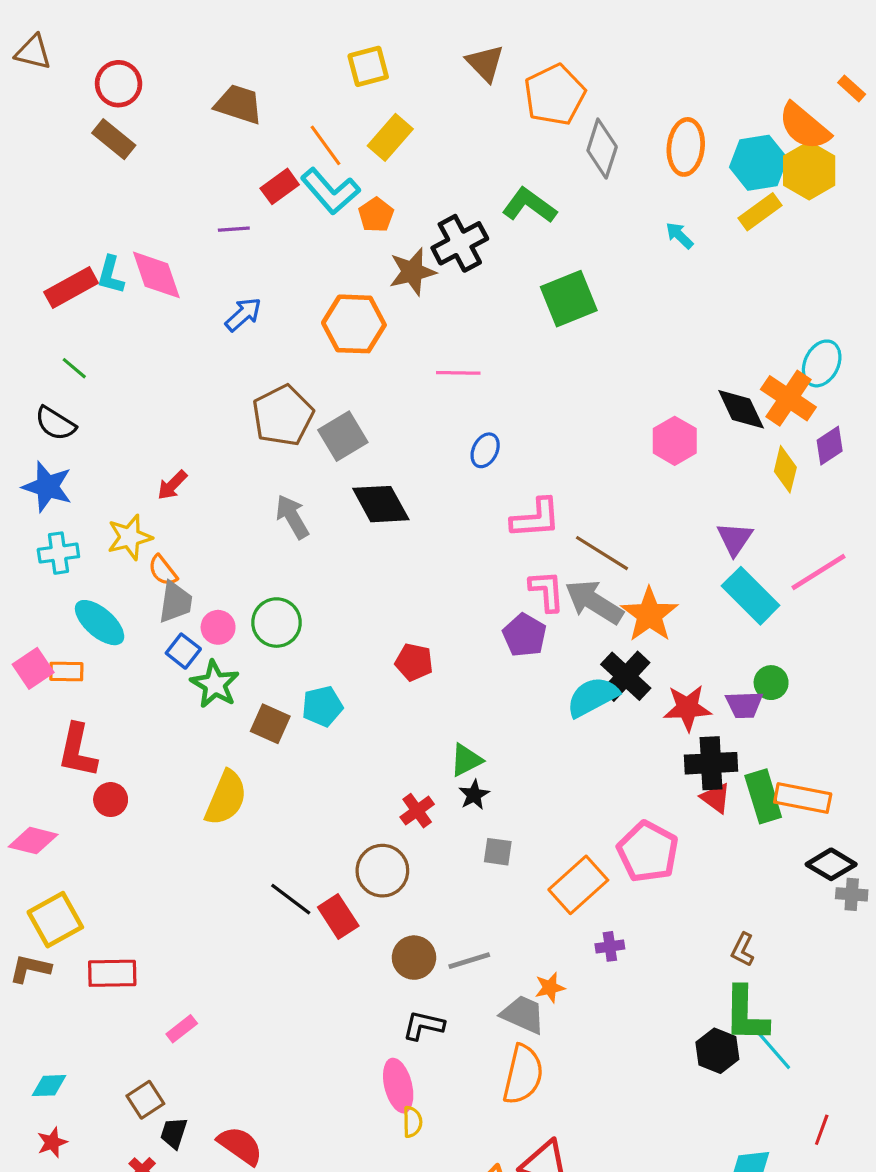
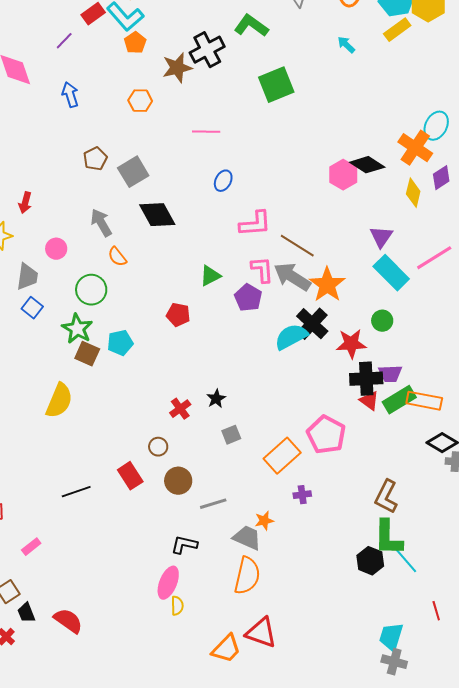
orange pentagon: (376, 215) -> (135, 43), moved
purple line: (234, 229) -> (64, 41), turned -42
blue arrow: (243, 314) -> (70, 95), turned -65
orange hexagon: (354, 324) -> (140, 101), size x0.6
black diamond: (741, 409) -> (367, 165), moved, turned -32
brown pentagon: (283, 416) -> (95, 159), size x0.6
red arrow: (172, 485) -> (25, 203), turned -30
orange semicircle: (163, 570) -> (117, 257), moved
pink circle: (218, 627) -> (56, 249), moved
green circle: (771, 683) -> (382, 321), moved
green star: (215, 684) -> (77, 329), moved
purple trapezoid: (744, 705) -> (390, 374), moved
green triangle: (466, 760) -> (210, 276), moved
green rectangle: (763, 796) -> (399, 400), turned 76
gray square: (498, 852) -> (231, 435), turned -30
brown circle: (382, 871) -> (158, 447), size x0.6
black line: (291, 899) -> (76, 492), moved, turned -56
brown L-shape: (743, 950) -> (386, 497), size x1.6
brown circle: (414, 958) -> (178, 481), moved
pink ellipse: (398, 1086) -> (168, 583), turned 36
red line: (822, 1130) -> (436, 611), turned -36
black trapezoid: (174, 1133) -> (26, 613), turned -40

